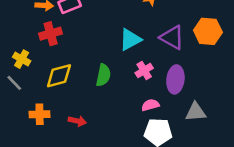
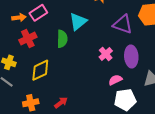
cyan triangle: (130, 39) -> (78, 21), moved
green semicircle: (103, 75) -> (62, 39), moved
red arrow: (77, 121) -> (61, 103), turned -40

